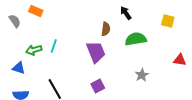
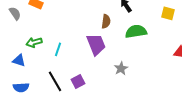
cyan line: (54, 46) -> (58, 49), moved
gray star: (142, 75) -> (121, 68), moved
purple square: (98, 86) -> (78, 81), moved

